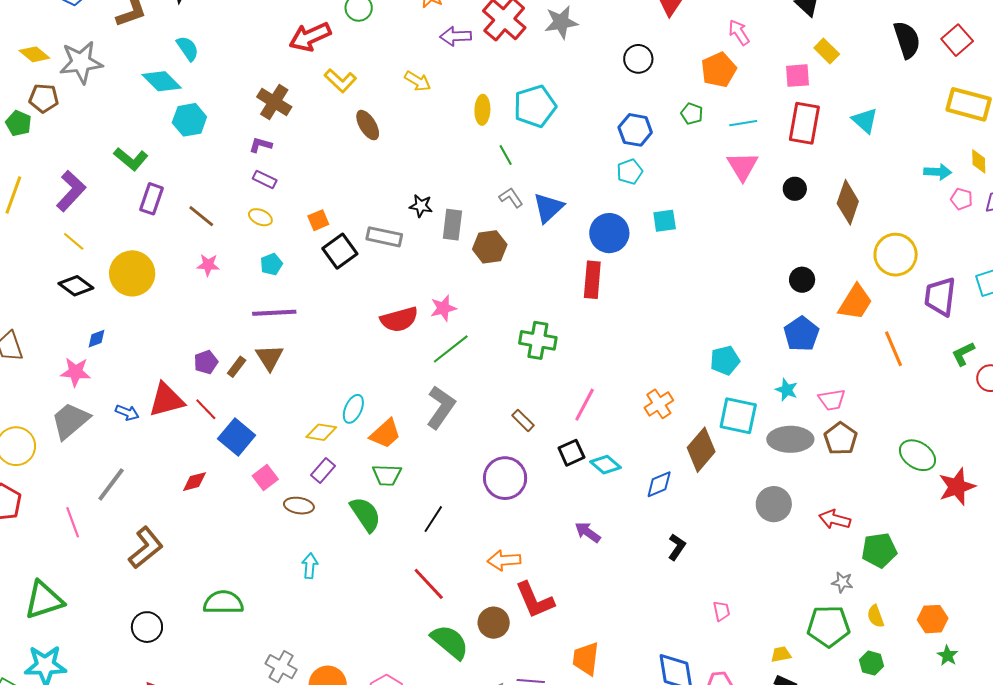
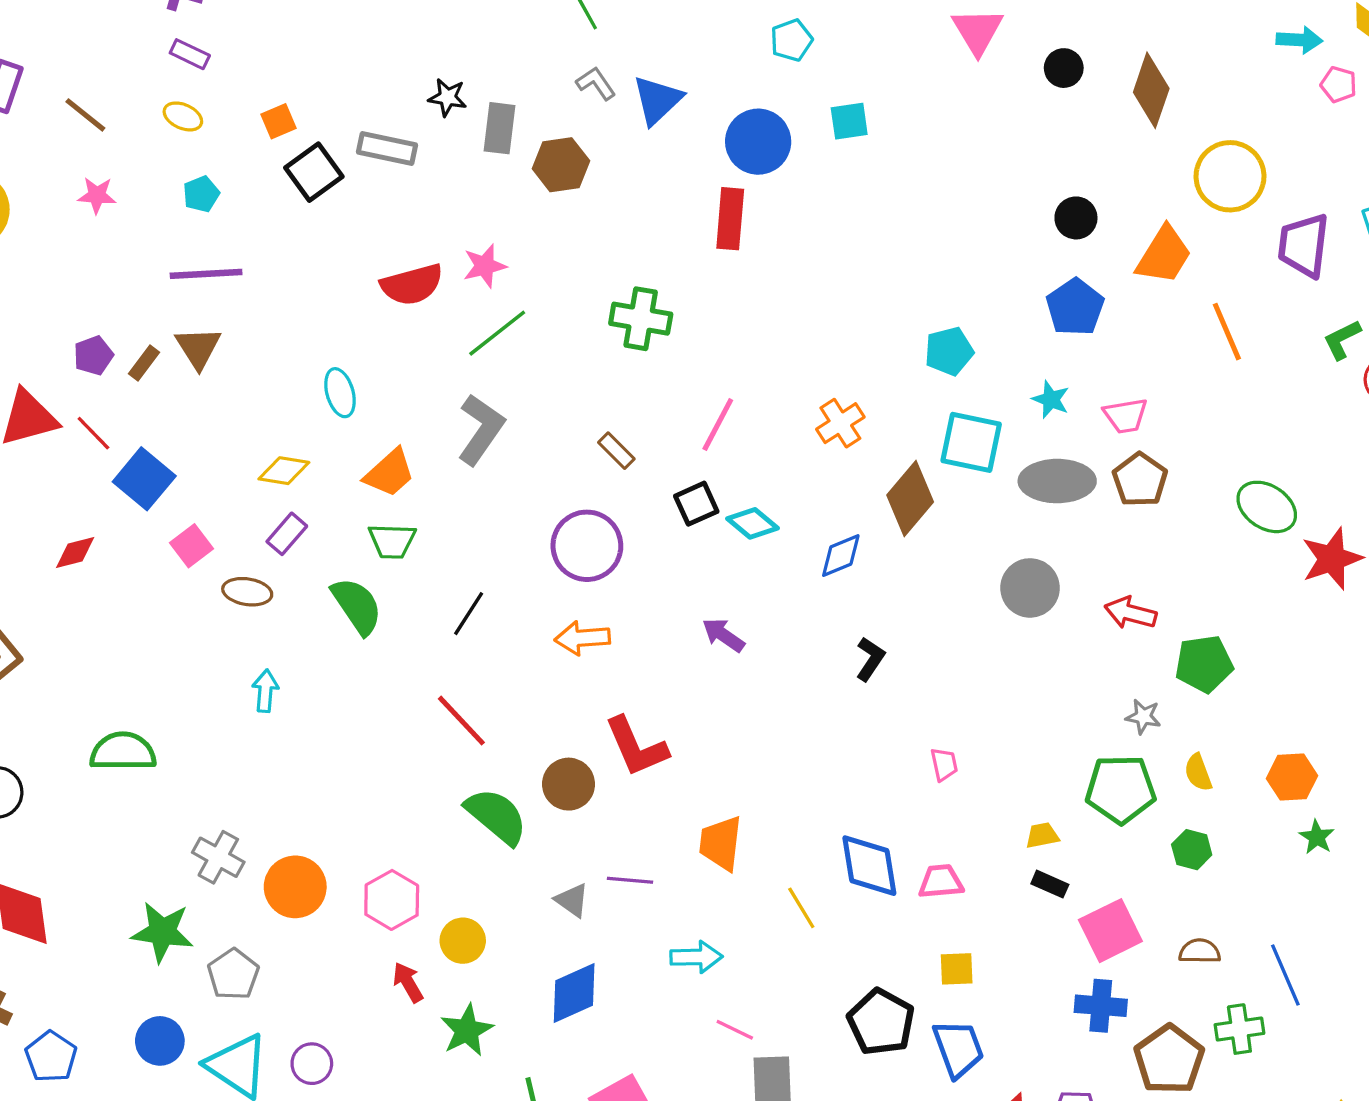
cyan ellipse: (353, 409) -> (340, 393), moved, turned -40
orange arrow: (504, 560) -> (582, 638), moved

